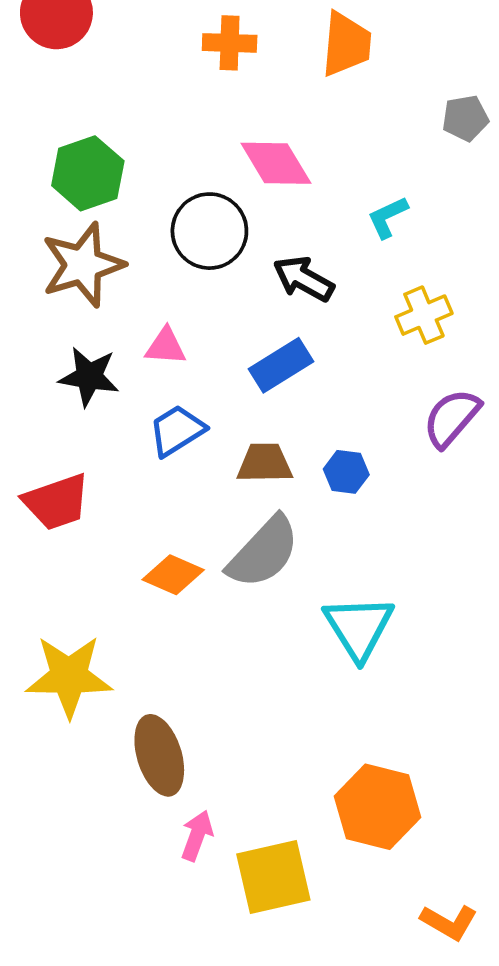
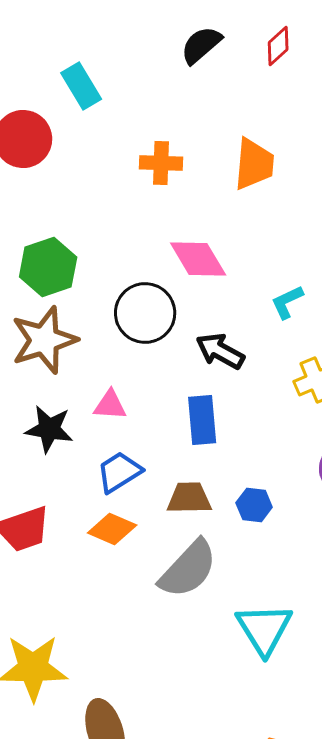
blue rectangle: (281, 365) -> (202, 420), turned -63
orange diamond: (173, 575) -> (112, 529), moved

